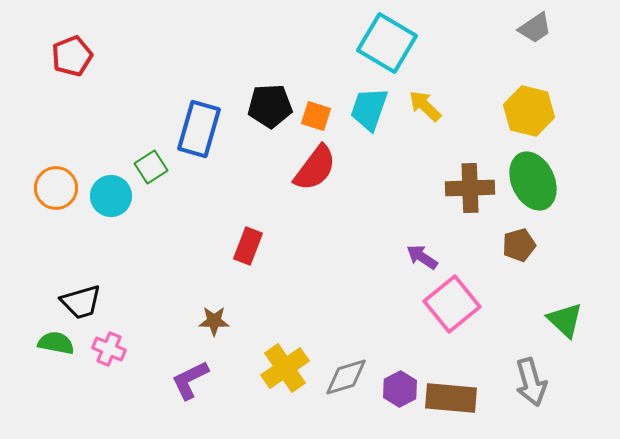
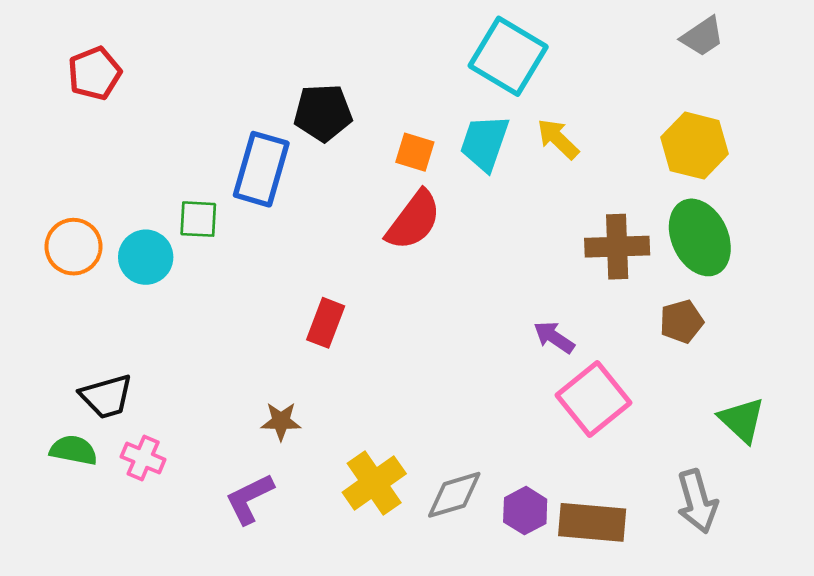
black pentagon: (270, 106) -> (323, 113), moved
green square: (151, 167) -> (198, 219), turned 36

